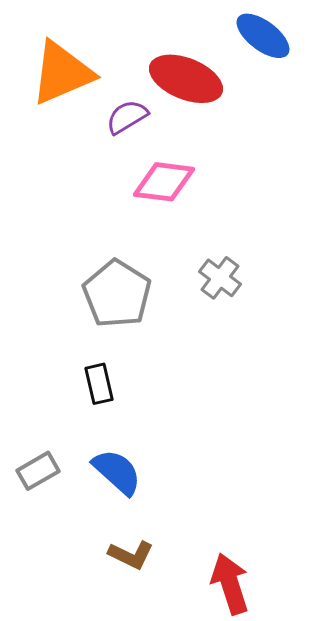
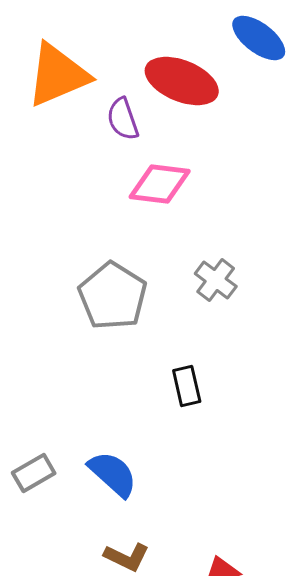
purple semicircle: (127, 117) -> (123, 119), turned -78
black rectangle: (99, 384) -> (187, 386), moved

